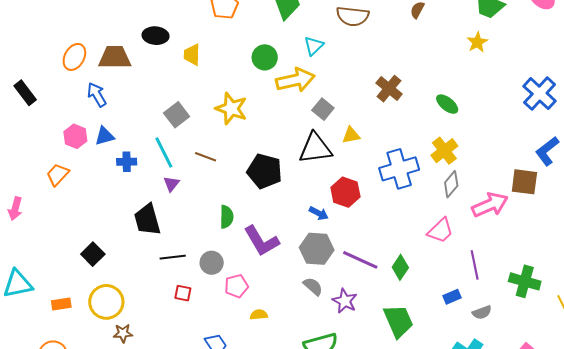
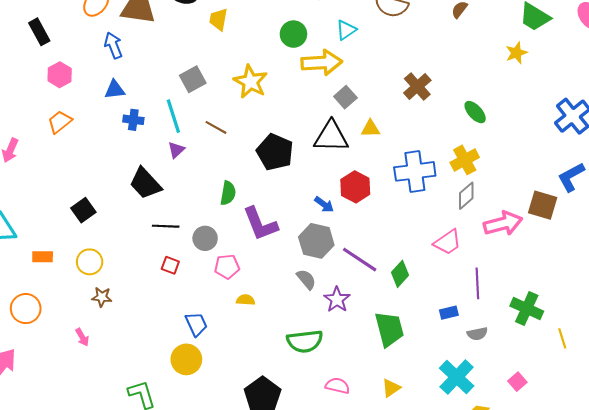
pink hexagon: (75, 136) -> (60, 75), moved
black trapezoid: (147, 220) -> (145, 183), turned -36
yellow circle: (106, 302) -> (90, 262), size x0.7

